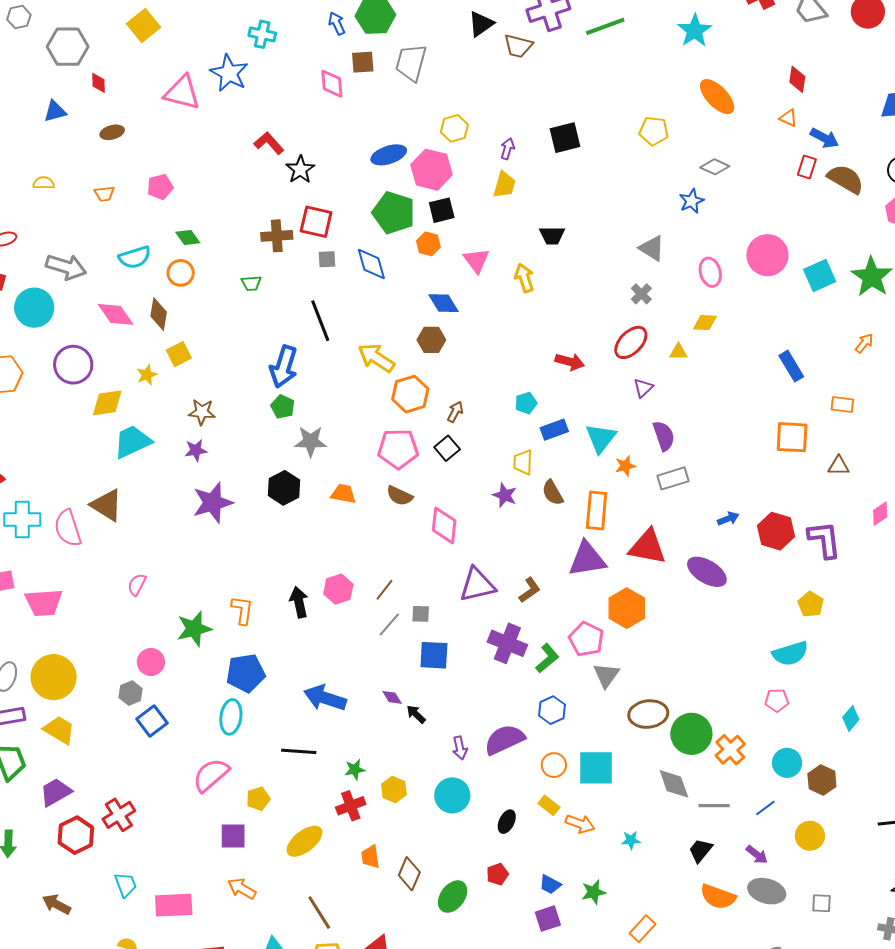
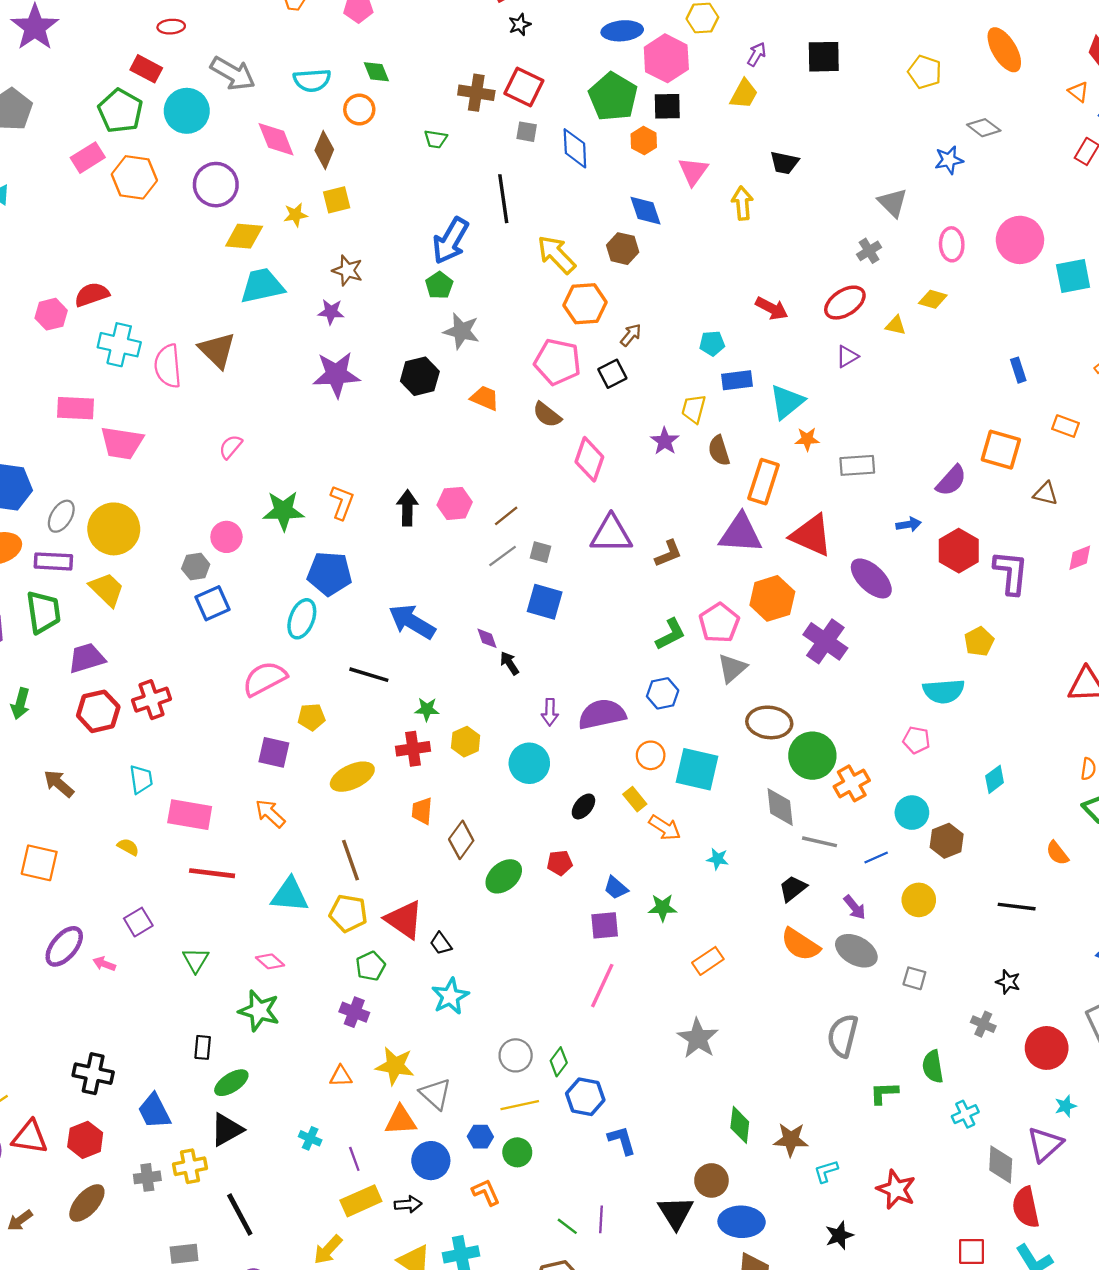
black star: (300, 170) -> (520, 25), size x0.7
blue rectangle: (791, 366) -> (1018, 370), size x0.7
purple semicircle: (664, 436) -> (951, 481), moved, turned 48
purple cross: (507, 643) -> (825, 641), moved

